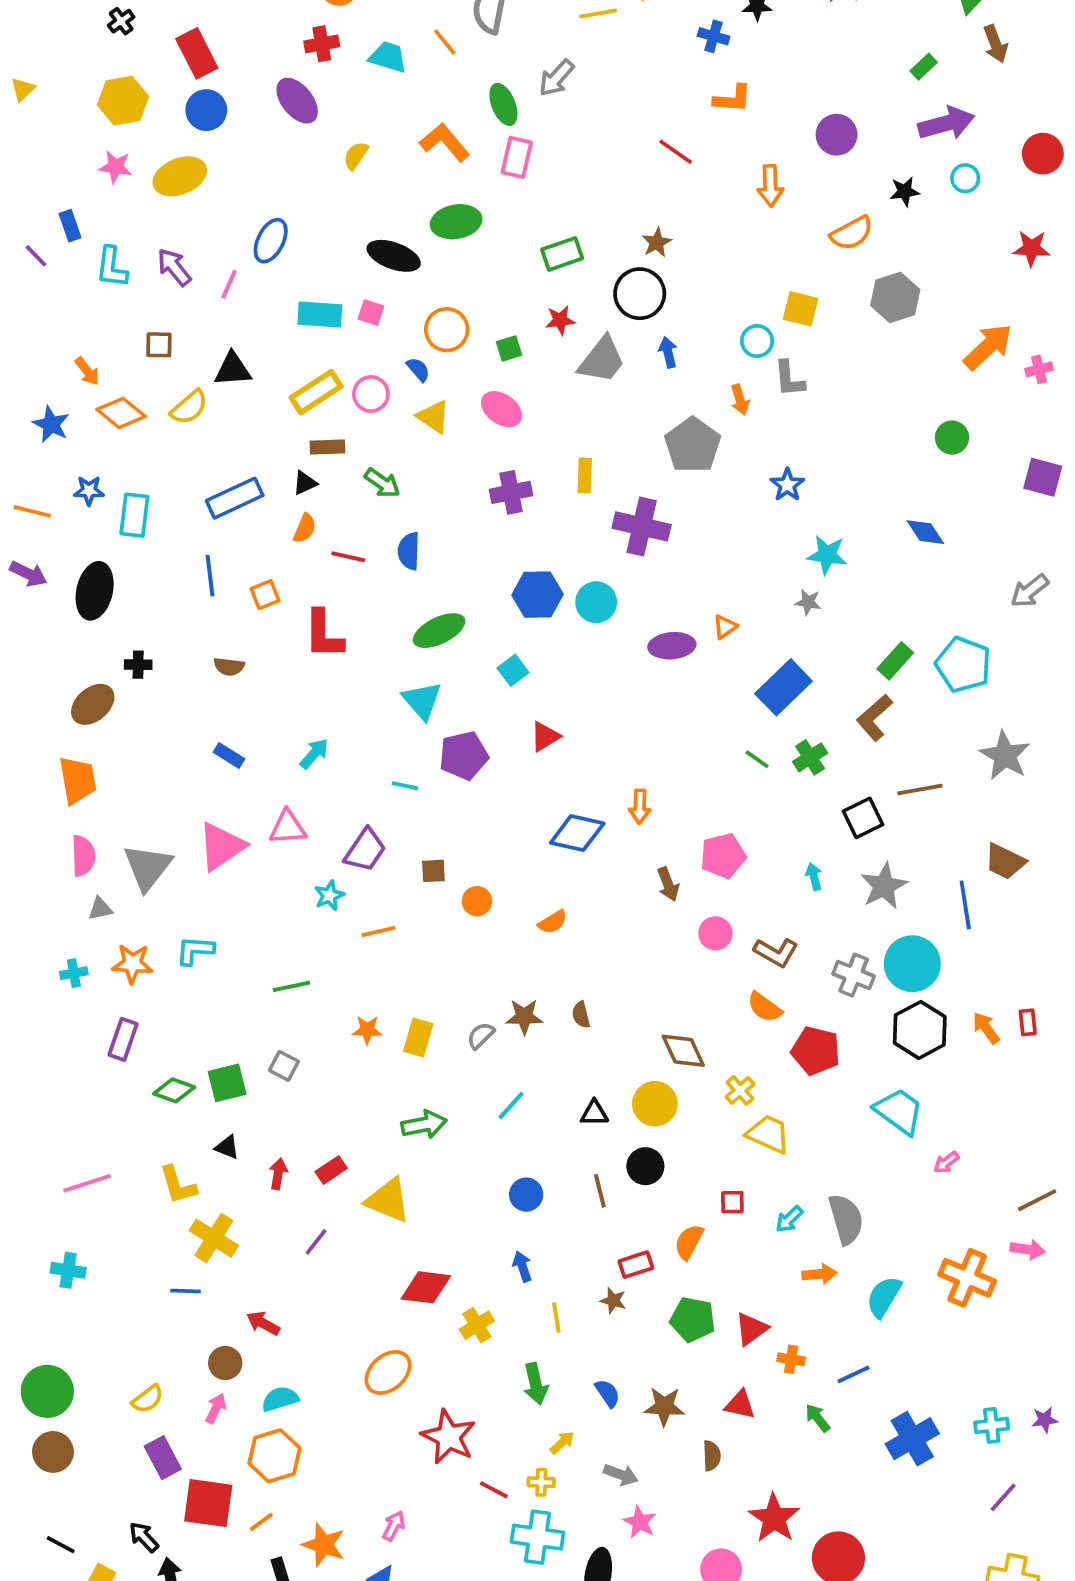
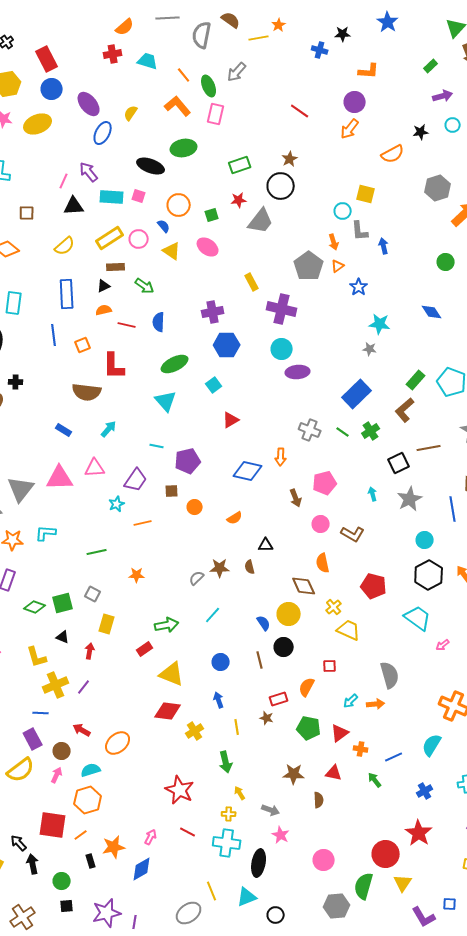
orange line: (445, 42) -> (184, 75), moved
orange L-shape: (732, 99) -> (369, 71), moved
purple ellipse: (297, 101) -> (89, 104), moved
purple arrow: (946, 123) -> (443, 96), size x0.7
purple circle: (837, 135) -> (355, 102), moved
orange arrow: (770, 186) -> (350, 129), turned 40
blue ellipse: (271, 241) -> (103, 133), moved
purple arrow: (174, 267) -> (89, 172), moved
gray hexagon: (895, 297) -> (438, 188), moved
blue arrow: (668, 352) -> (384, 246), moved
black triangle: (233, 369) -> (74, 206), moved
yellow semicircle: (189, 407) -> (65, 246), moved
yellow rectangle: (585, 475) -> (252, 282), turned -30
purple cross: (511, 492) -> (213, 312), moved
blue rectangle: (235, 498) -> (67, 294), turned -68
orange semicircle: (305, 528) -> (104, 310), turned -126
cyan circle: (596, 602) -> (282, 349), moved
orange triangle: (725, 627) -> (338, 266), moved
brown semicircle: (229, 667) -> (87, 392), moved, size x1.8
purple pentagon: (464, 755) -> (188, 461), moved
pink triangle: (221, 846) -> (60, 478), turned 32
cyan circle: (912, 964) -> (425, 540), size x0.6
gray cross: (854, 975) -> (310, 430), moved
orange semicircle: (765, 1007) -> (323, 563), moved, turned 42
yellow rectangle: (418, 1037) -> (107, 624), moved
black triangle: (594, 1113) -> (266, 545), moved
red rectangle: (331, 1170) -> (145, 649), moved
yellow triangle: (388, 1200) -> (172, 674), moved
cyan arrow: (789, 1219) -> (351, 701), moved
yellow cross: (214, 1238) -> (56, 685), turned 35
purple line: (316, 1242) -> (84, 687), moved
cyan semicircle: (884, 1297) -> (432, 745), moved
orange ellipse: (388, 1372) -> (118, 743), moved
blue semicircle: (608, 1393) -> (264, 623), moved
yellow semicircle: (148, 1399) -> (21, 770), size x1.6
blue cross: (912, 1439) -> (425, 791), size x0.6
yellow arrow: (562, 1442) -> (240, 793), turned -80
purple rectangle: (163, 1458) -> (33, 739), moved
red line: (494, 1490) -> (188, 832), moved
red star: (774, 1518) -> (419, 833), moved
orange star: (324, 1545) -> (114, 847), turned -30

